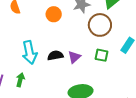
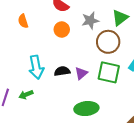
green square: (102, 55) -> (109, 72), size x1.6
green arrow: (20, 80) -> (26, 95), turned -128

